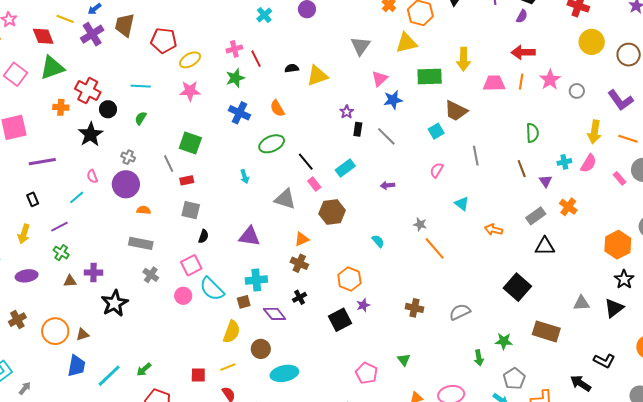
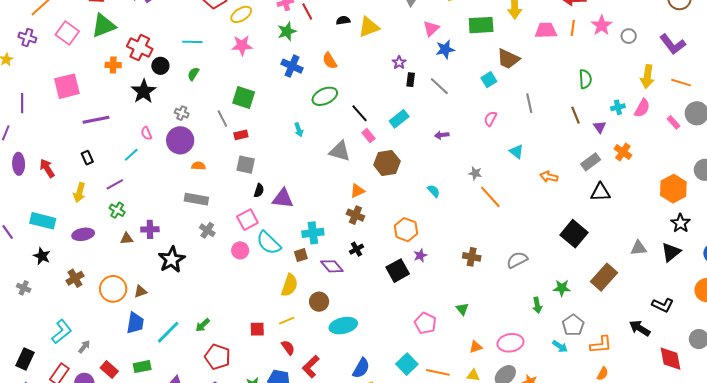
purple triangle: (249, 236) -> (283, 198), moved
brown rectangle: (546, 331) -> (604, 277), turned -64

